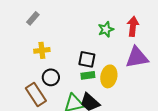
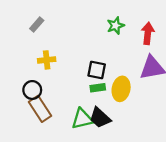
green star: (106, 29) -> (116, 26), moved
black circle: (51, 77) -> (32, 90), moved

